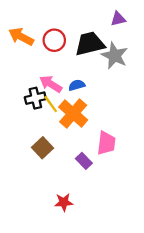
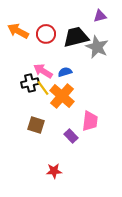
brown square: (42, 148) -> (36, 125), turned -30

